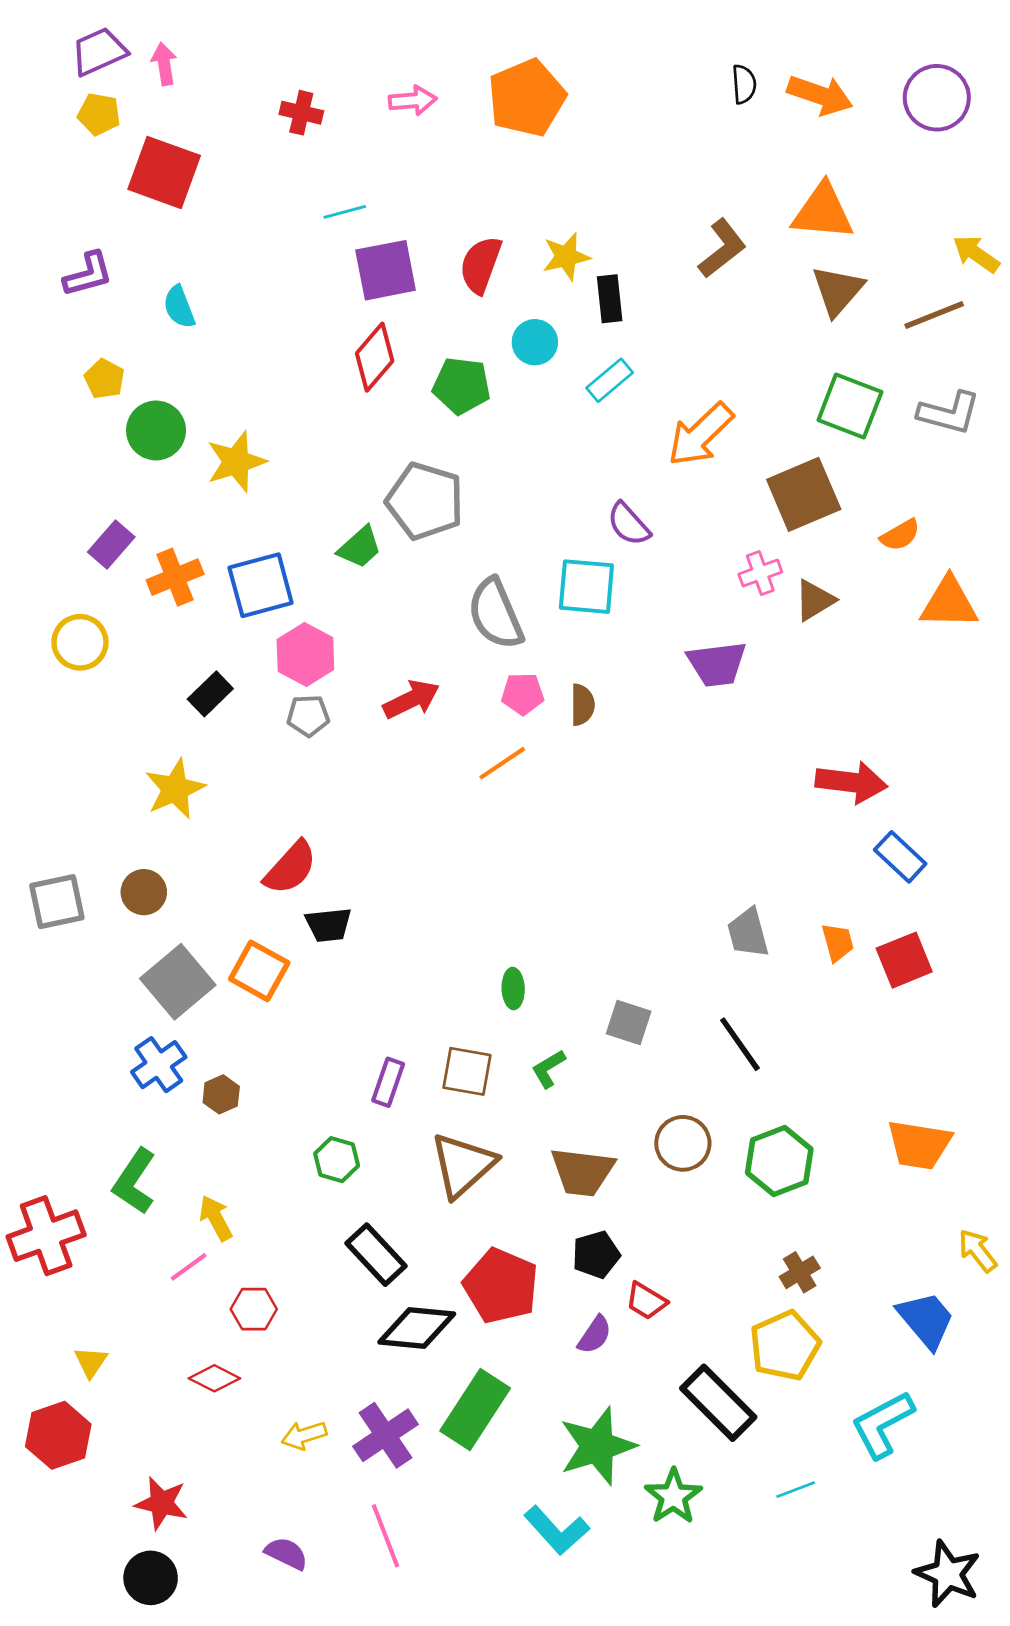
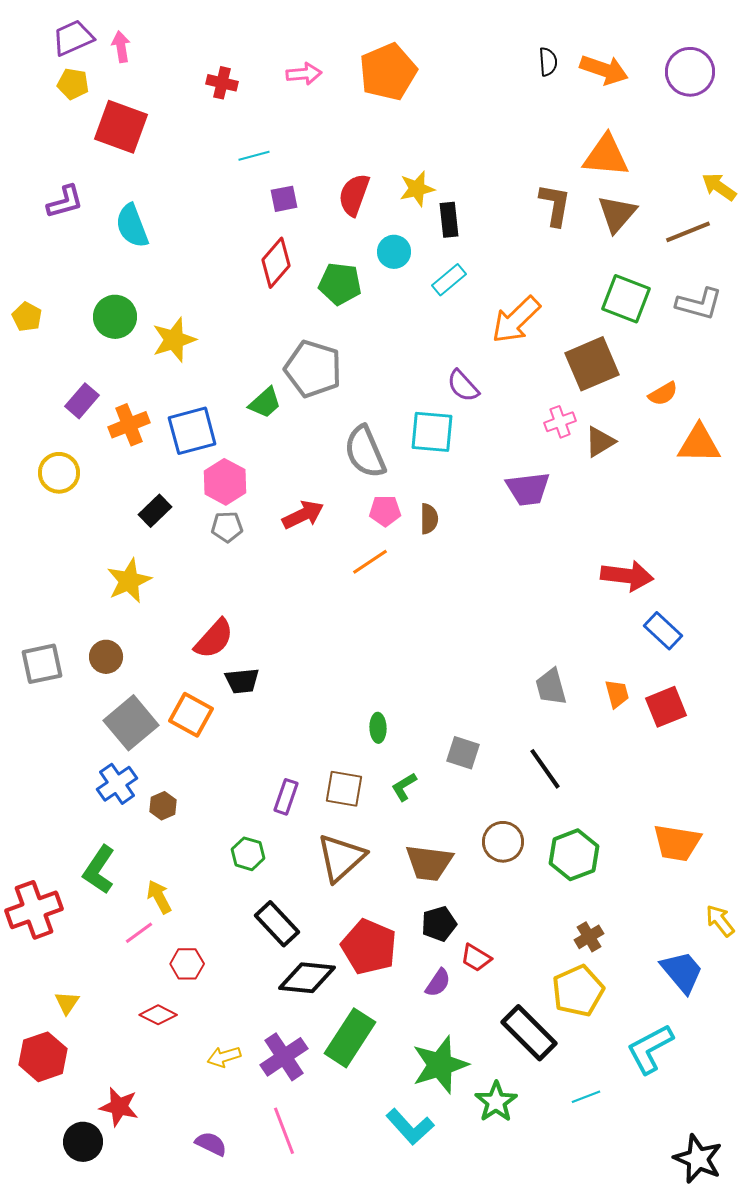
brown L-shape: (722, 248) -> (555, 205), moved, turned -42
purple square: (386, 270) -> (284, 199), size x0.6
cyan semicircle: (179, 307) -> (132, 226), size x1.4
yellow pentagon: (104, 379) -> (27, 317), moved
black circle: (151, 1578) -> (83, 1142), moved

